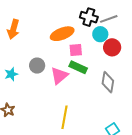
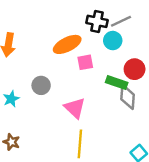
red circle: (112, 47) -> (135, 69), moved
green rectangle: (78, 67) -> (117, 82), moved
pink triangle: (59, 76) -> (75, 108), moved, turned -30

